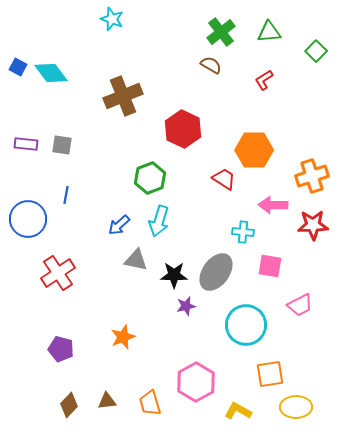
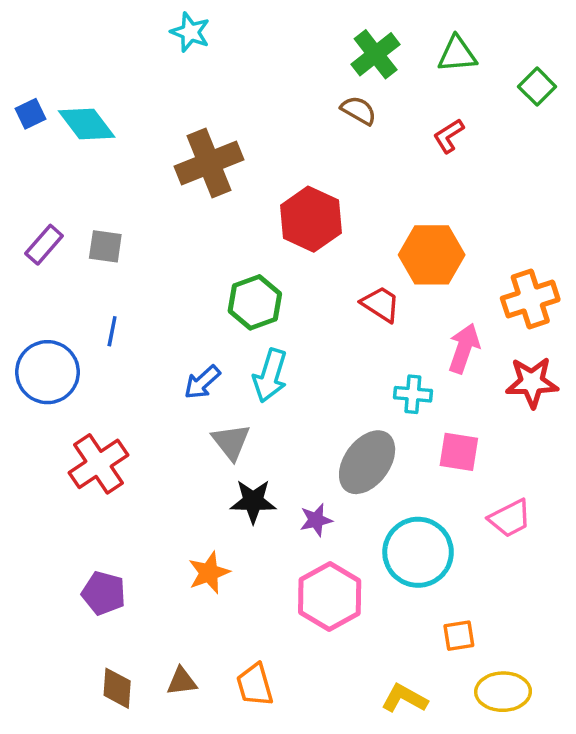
blue square: (18, 67) -> (30, 114), turned 36
purple rectangle: (26, 144) -> (44, 245), turned -55
pink arrow: (273, 205) -> (464, 348), turned 108
gray triangle: (136, 260) -> (231, 442), turned 40
black star: (174, 275) -> (253, 501), moved
orange square: (270, 374) -> (459, 636), size x0.7
pink hexagon: (196, 382) -> (330, 596), moved
brown diamond: (69, 405) -> (117, 688), turned -40

